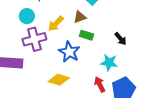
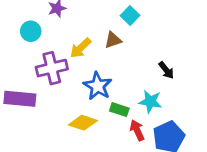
cyan circle: (27, 16) -> (31, 31), moved
green rectangle: (87, 35) -> (119, 110), moved

